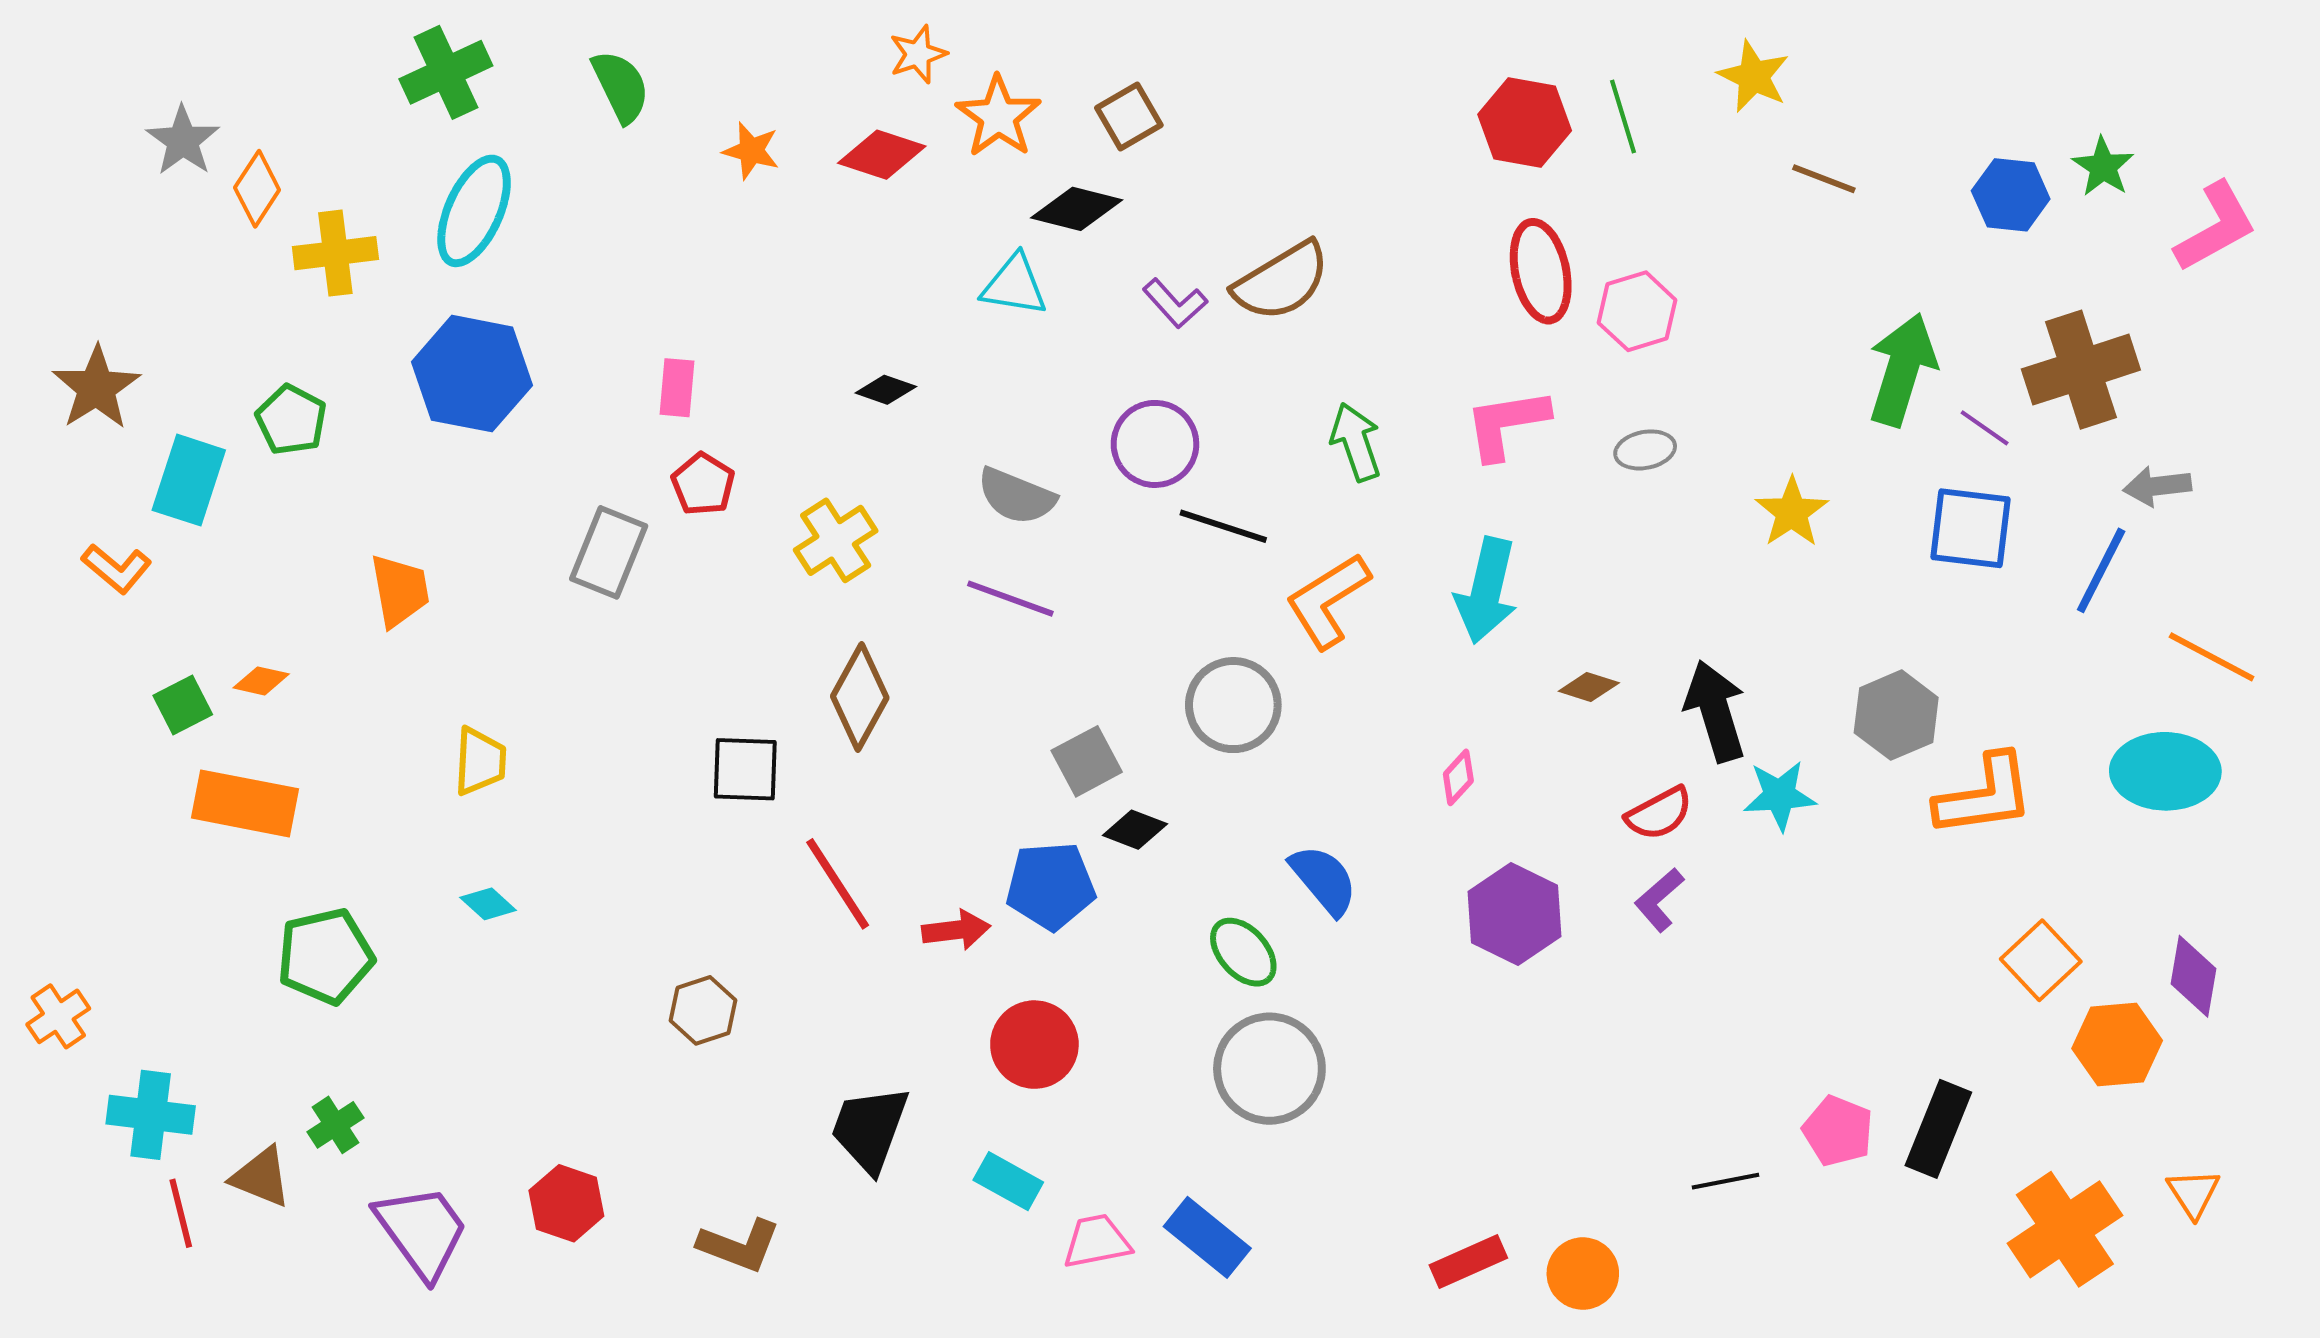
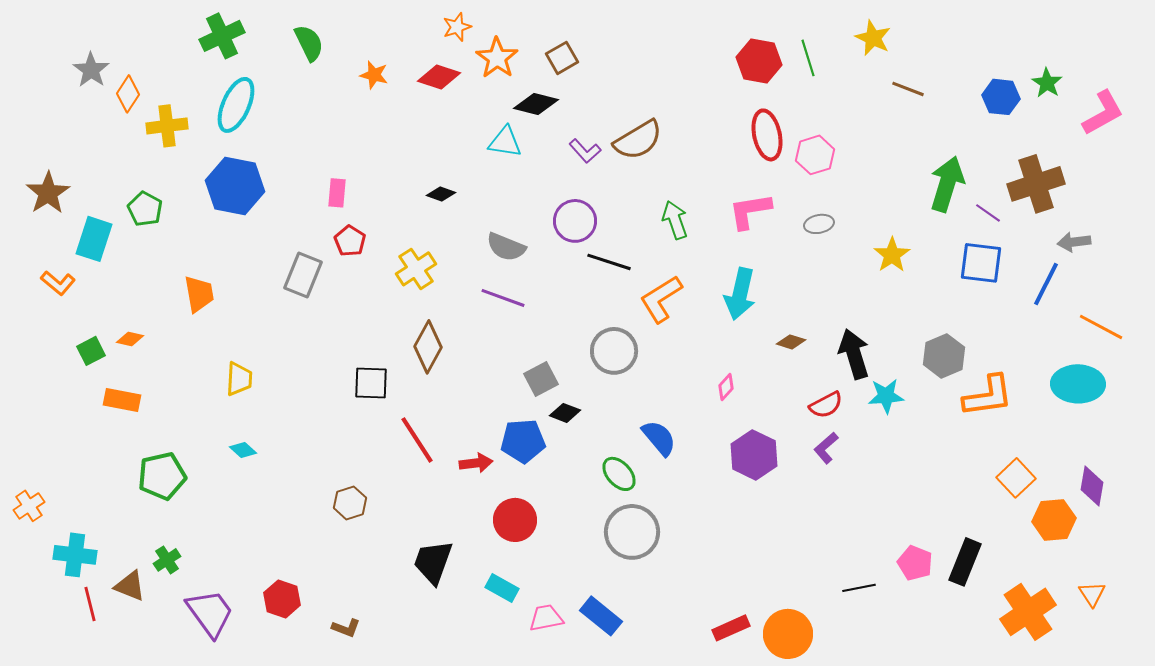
orange rectangle: (245, 803) -> (122, 400), size x0.7
brown L-shape: (739, 1245) -> (346, 628), moved, size x0.7
orange circle: (1583, 1274) -> (788, 634), size x1.4

